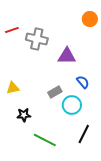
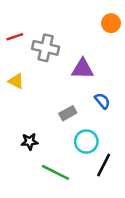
yellow triangle: (13, 88) -> (16, 81), moved, turned 40
cyan circle: (72, 105) -> (86, 142), moved

